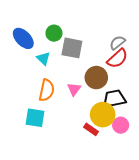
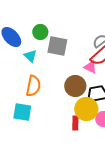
brown circle: (96, 78) -> (75, 86), moved
pink triangle: (74, 89) -> (90, 67), moved, turned -40
red rectangle: (91, 129) -> (75, 123), turned 56

